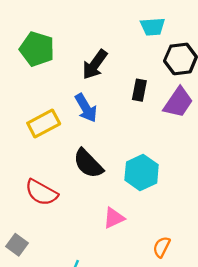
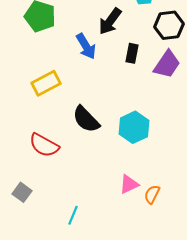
black arrow: (95, 65) -> (110, 21), moved
blue arrow: (86, 108) -> (86, 46), moved
pink triangle: (114, 218) -> (129, 184), moved

